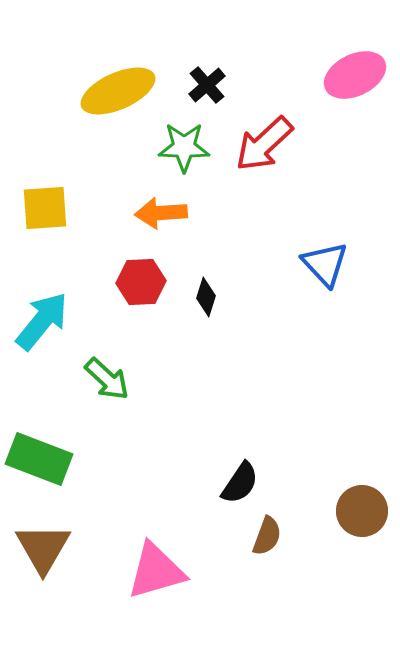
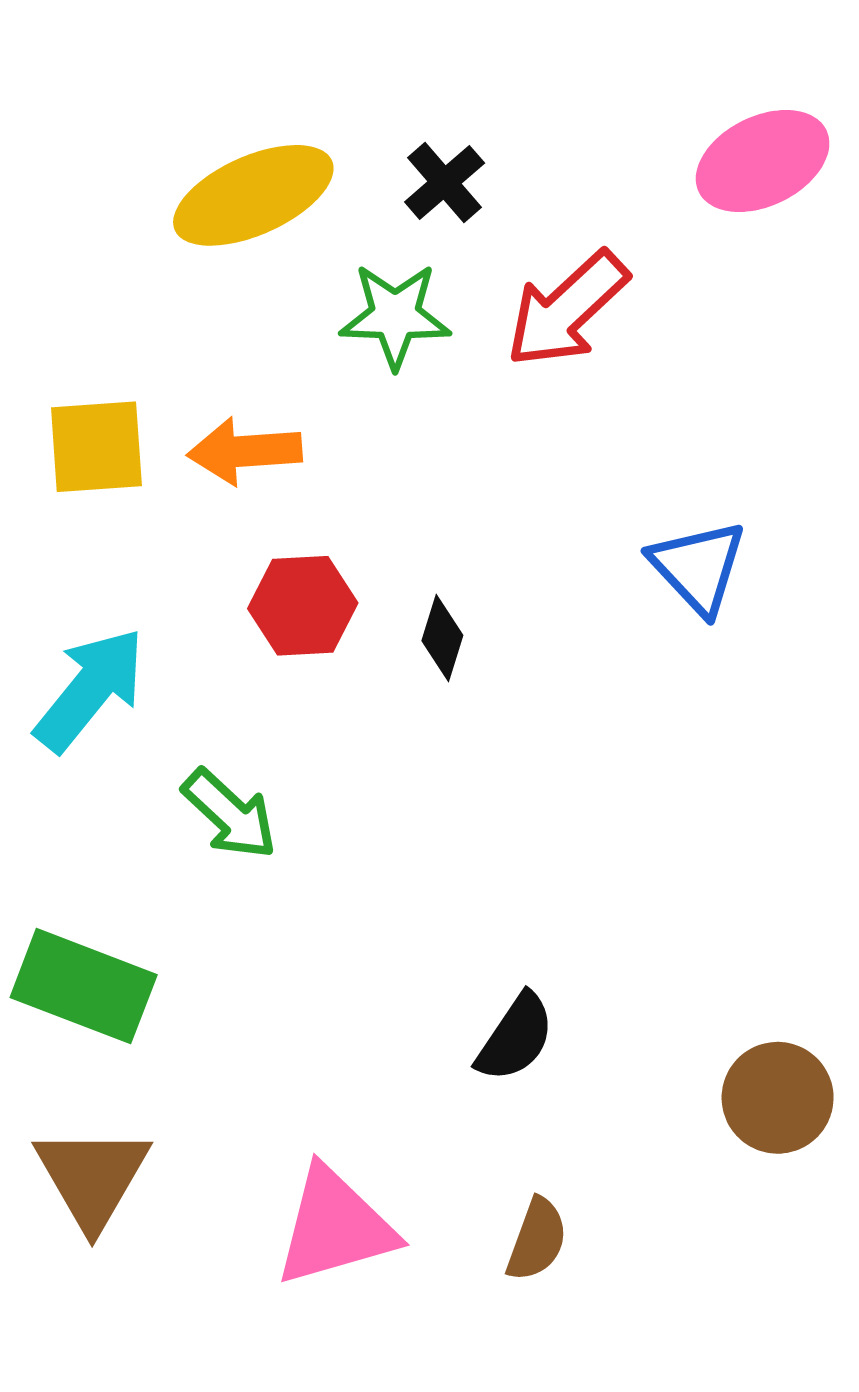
orange arrow: (161, 213) -> (245, 451), moved
brown semicircle: (267, 536) -> (537, 1240), moved

